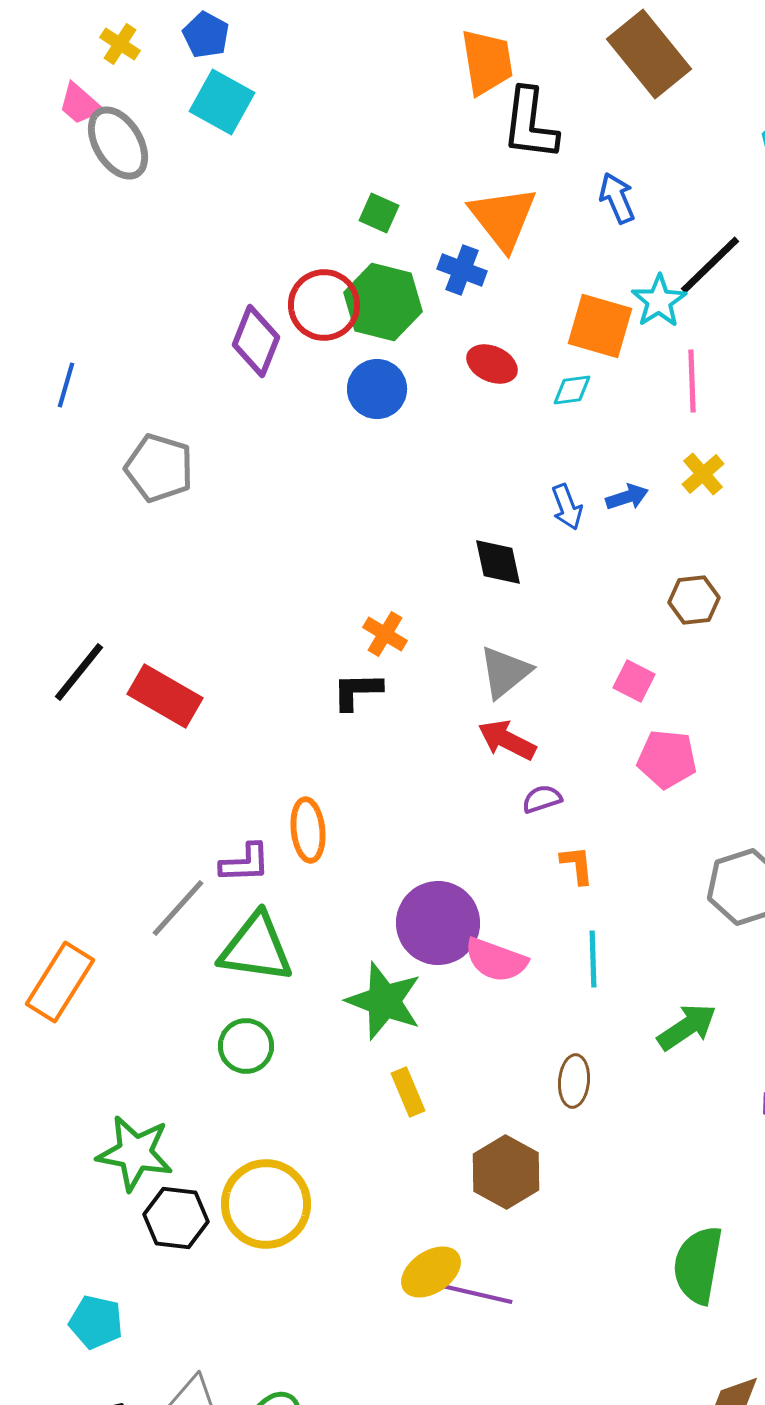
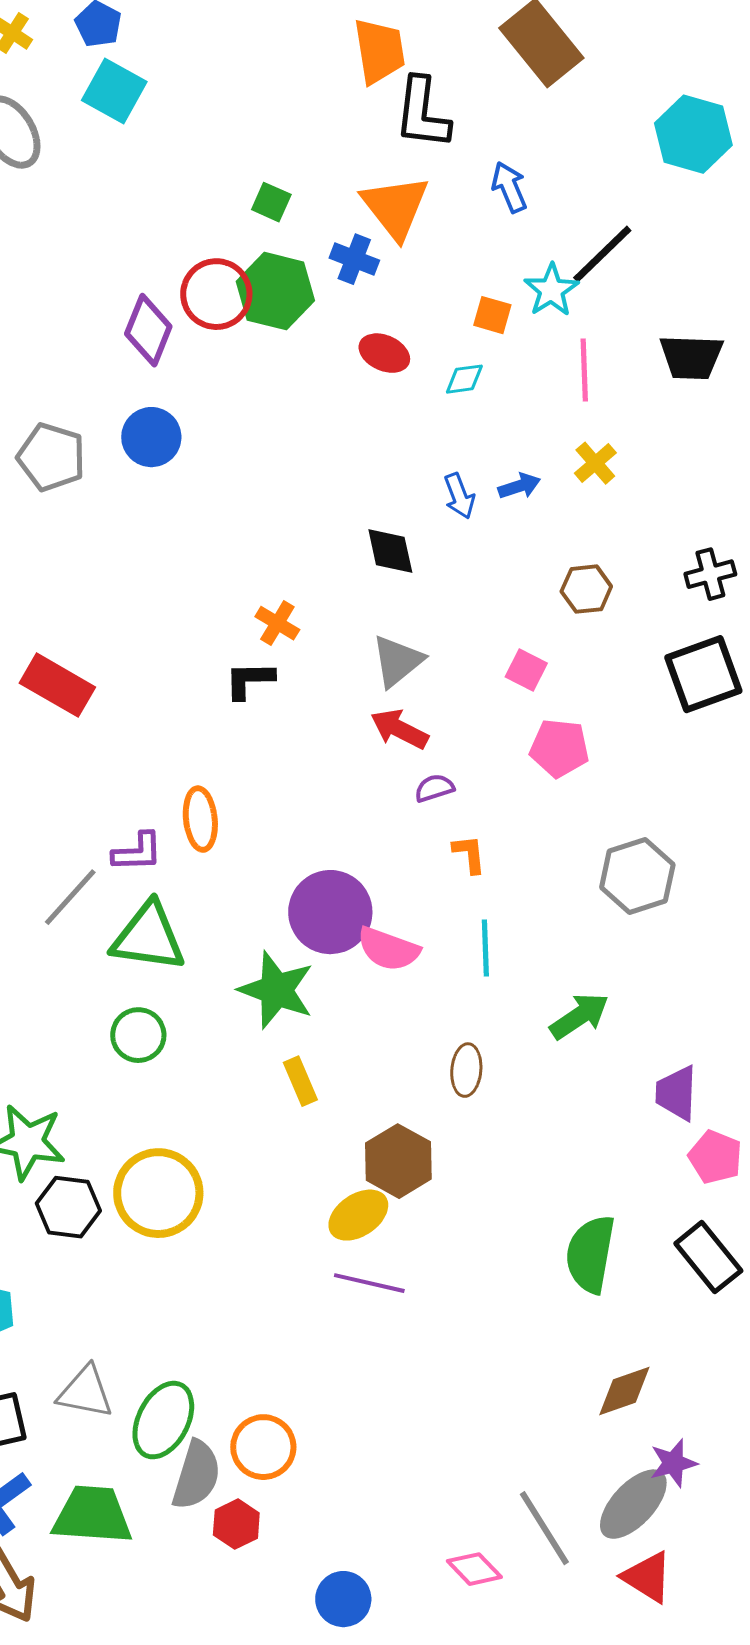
orange square: (600, 326) -> (492, 315), size x0.6
blue circle: (377, 389) -> (151, 437), moved
yellow ellipse: (431, 1272) -> (358, 1215), moved

